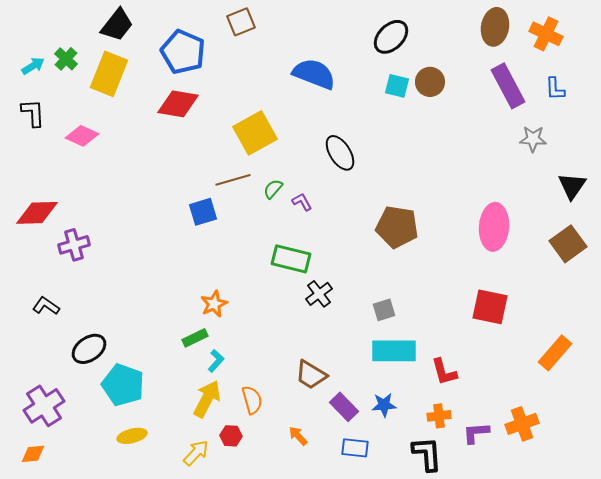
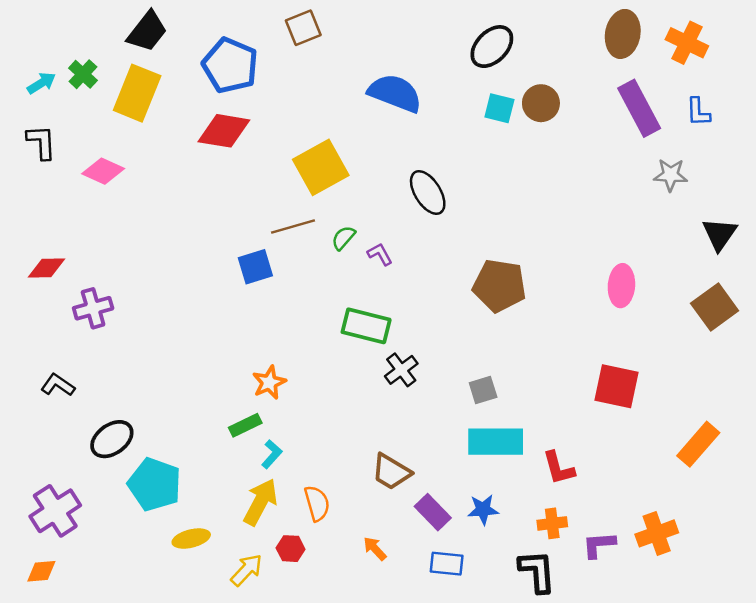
red diamond: (37, 213) -> (46, 268), size x0.7
pink ellipse: (494, 227) -> (621, 286), size x0.7
yellow ellipse: (132, 436) -> (191, 539), moved

